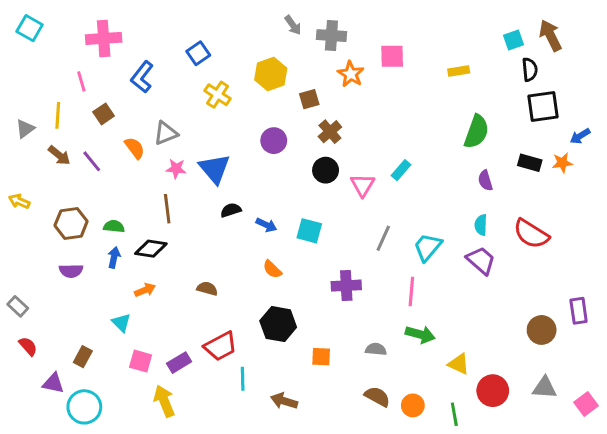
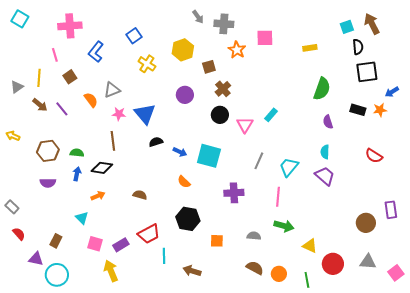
cyan square: (309, 231) -> (209, 156), size x1.4
red semicircle: (531, 234) -> (374, 156), moved, size x0.7

